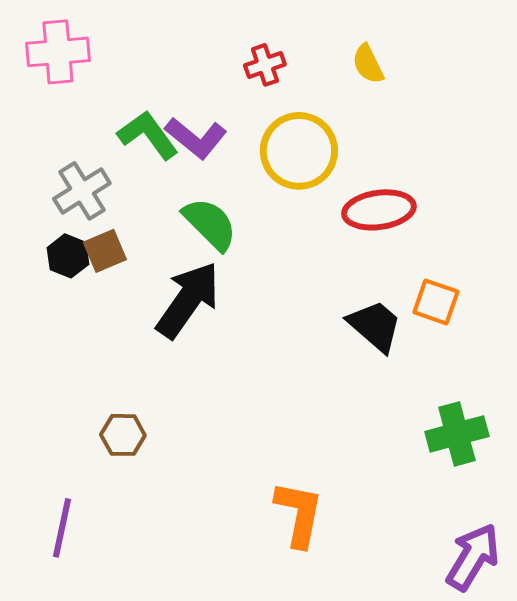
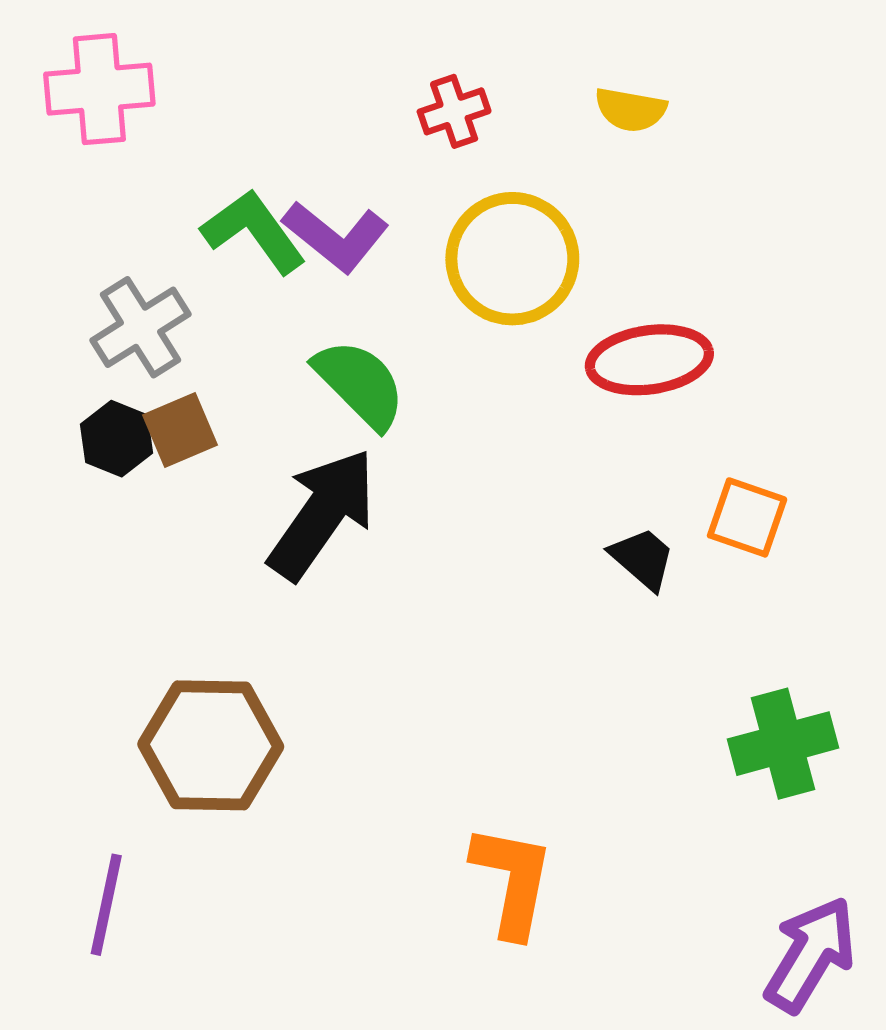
yellow semicircle: (368, 64) -> (631, 110), turned -54
black trapezoid: (375, 326) -> (643, 559), size x0.7
brown hexagon: (123, 435) -> (211, 745), size x1.8

